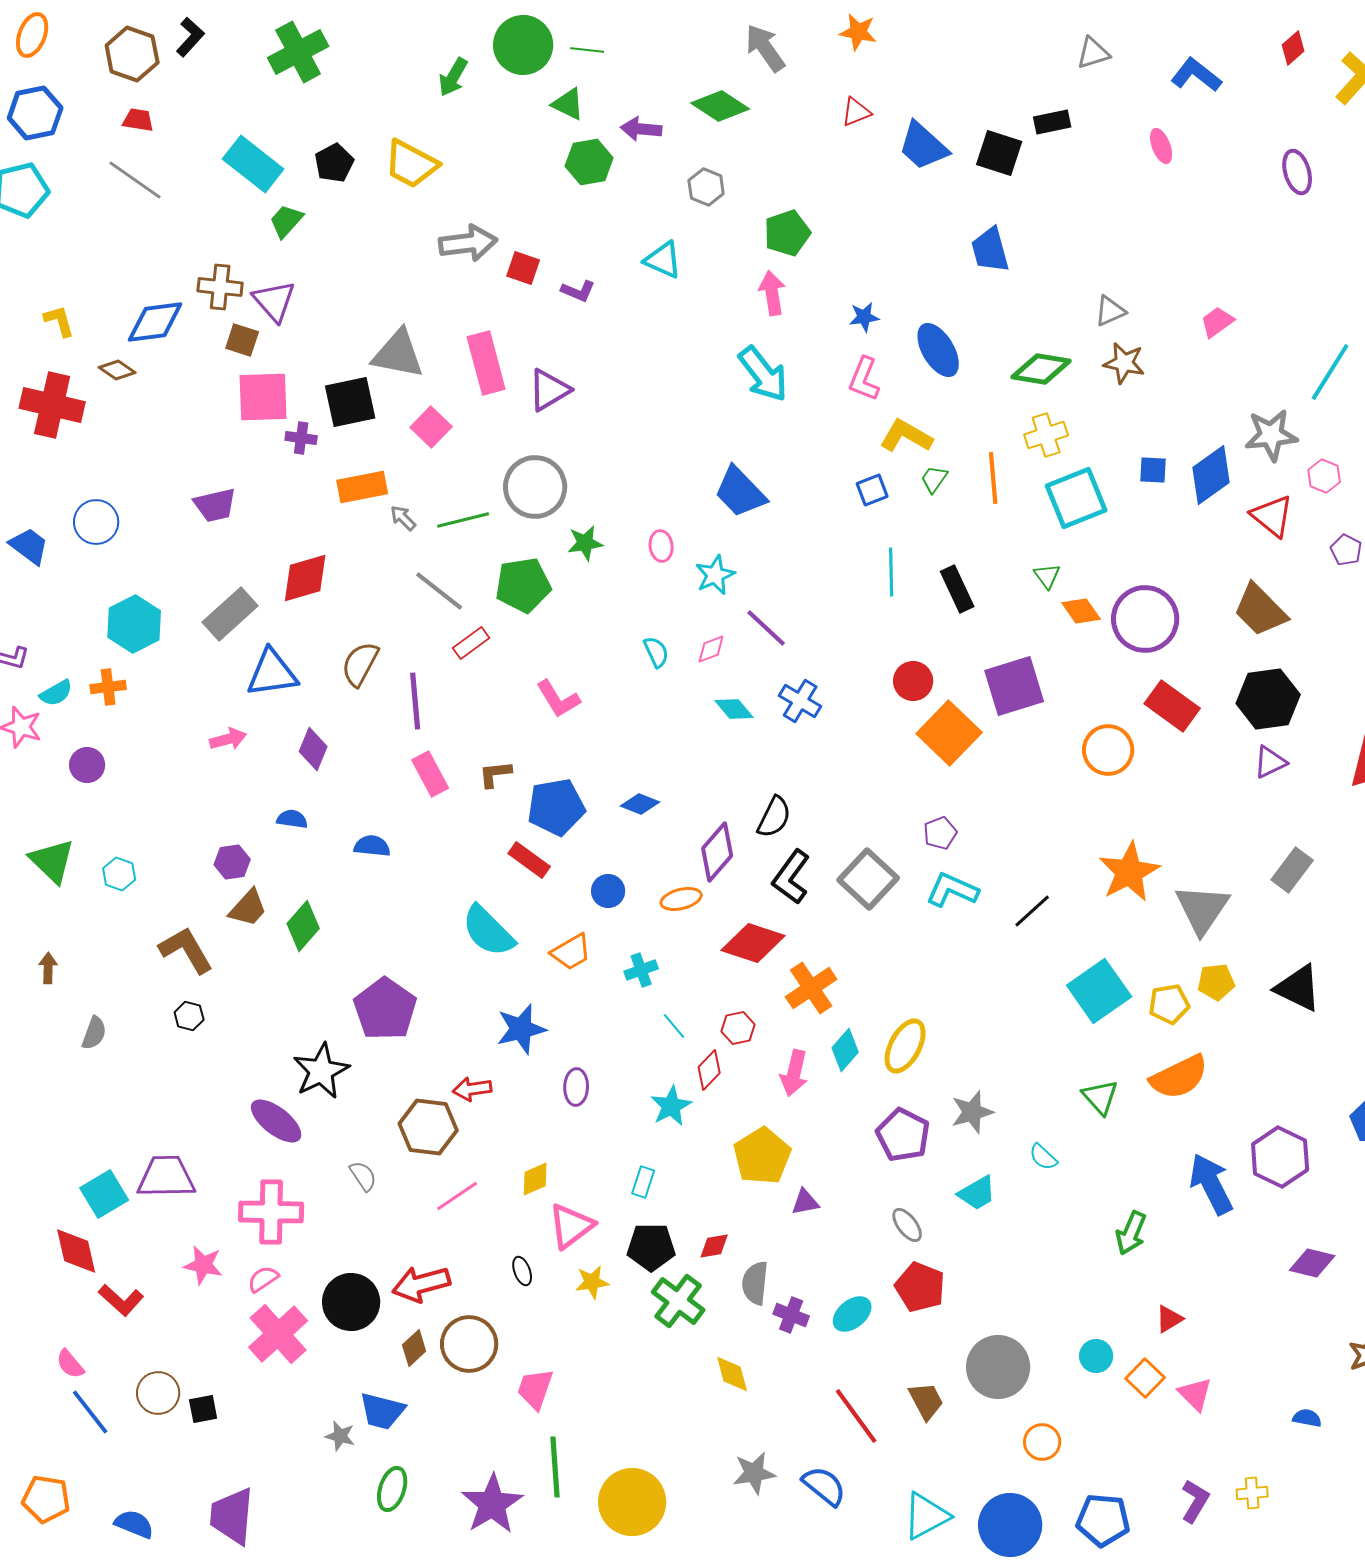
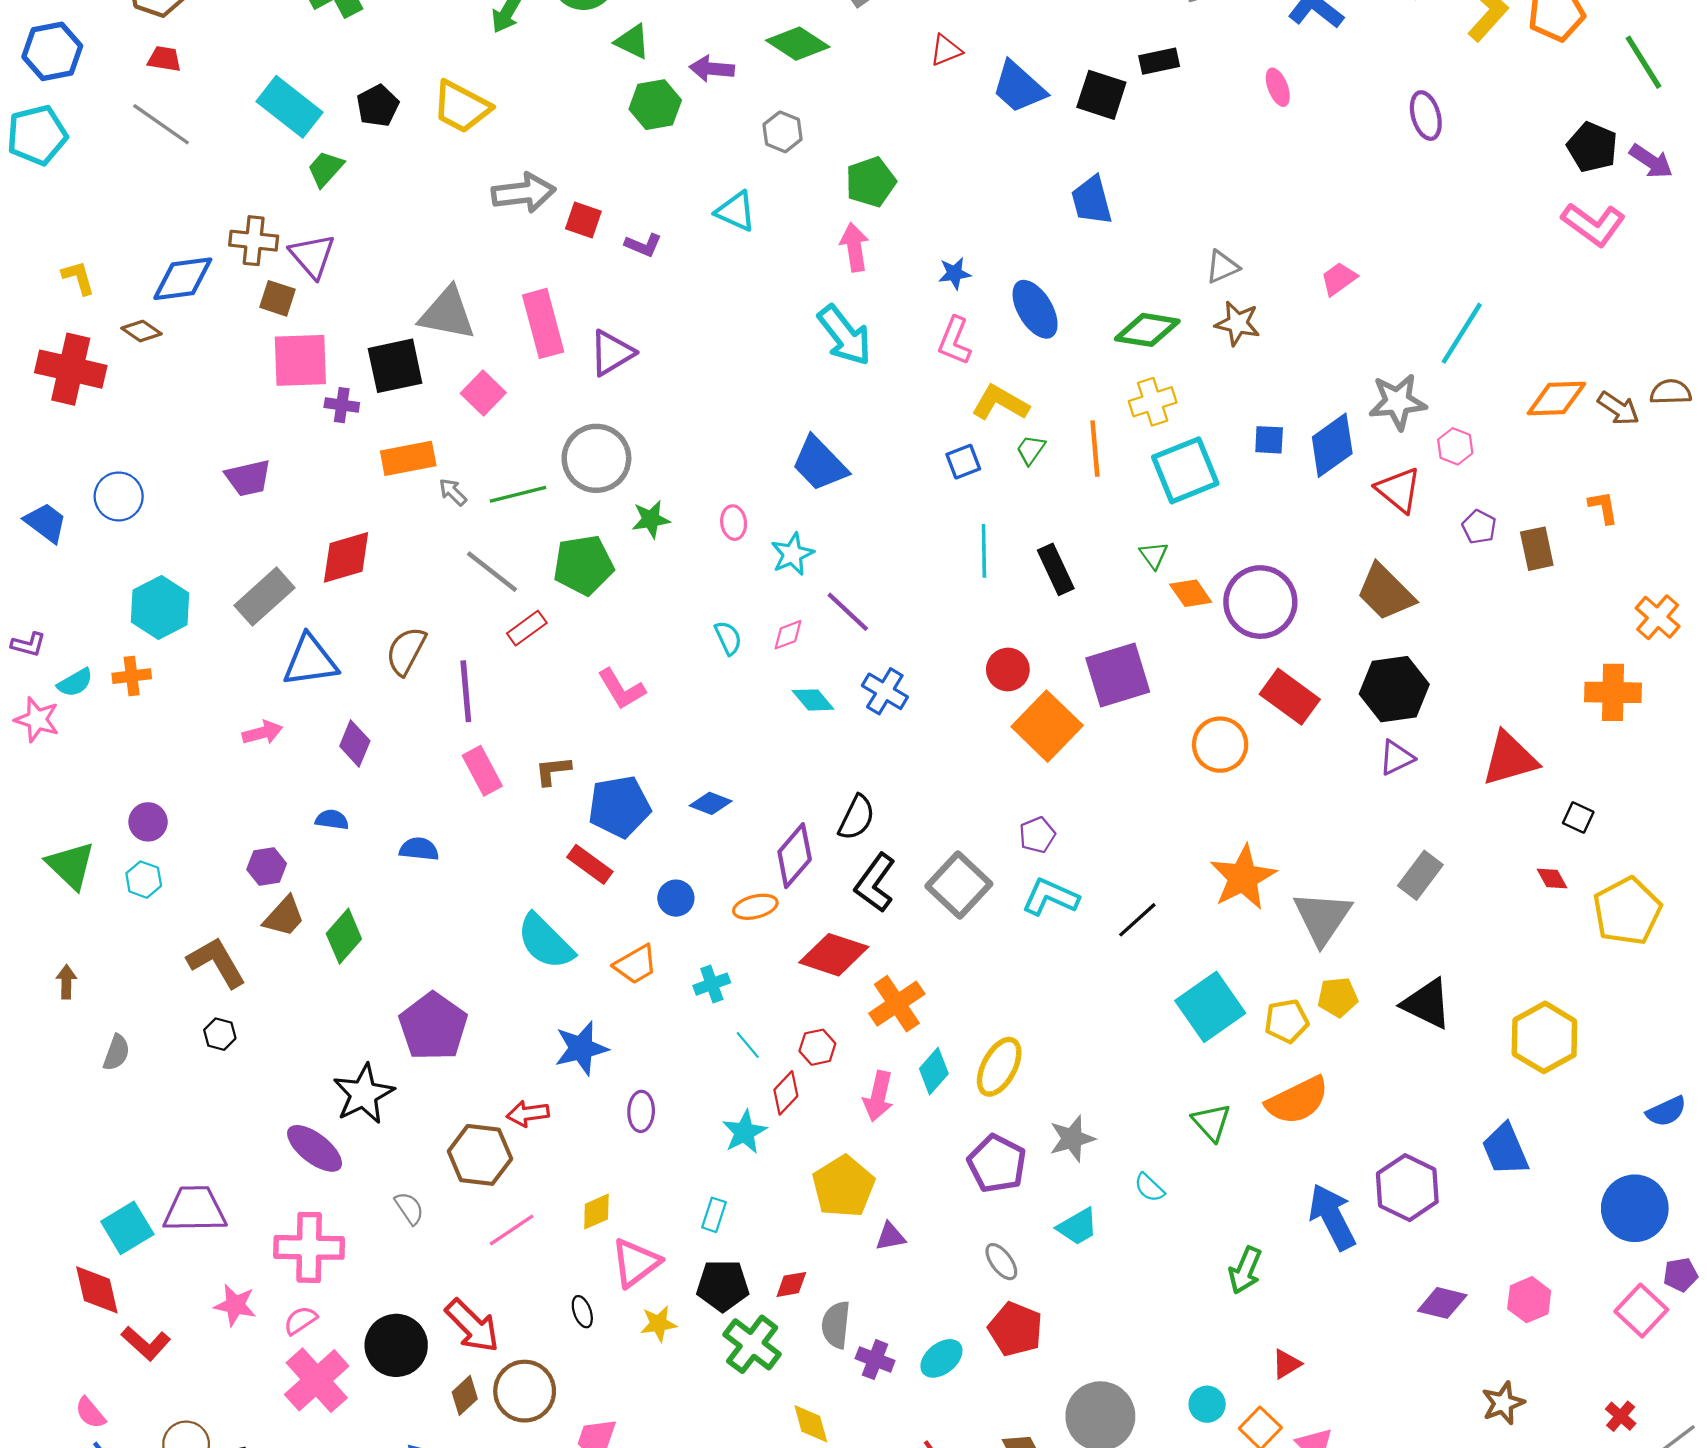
purple circle: (87, 765) -> (148, 822), moved
red arrow: (421, 1284) -> (472, 1326), turned -120

